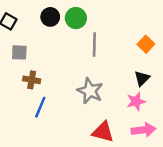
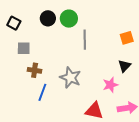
orange square: (146, 44) -> (127, 38), turned 32
gray star: (90, 91) -> (70, 78), moved
pink star: (136, 101) -> (110, 85), moved

